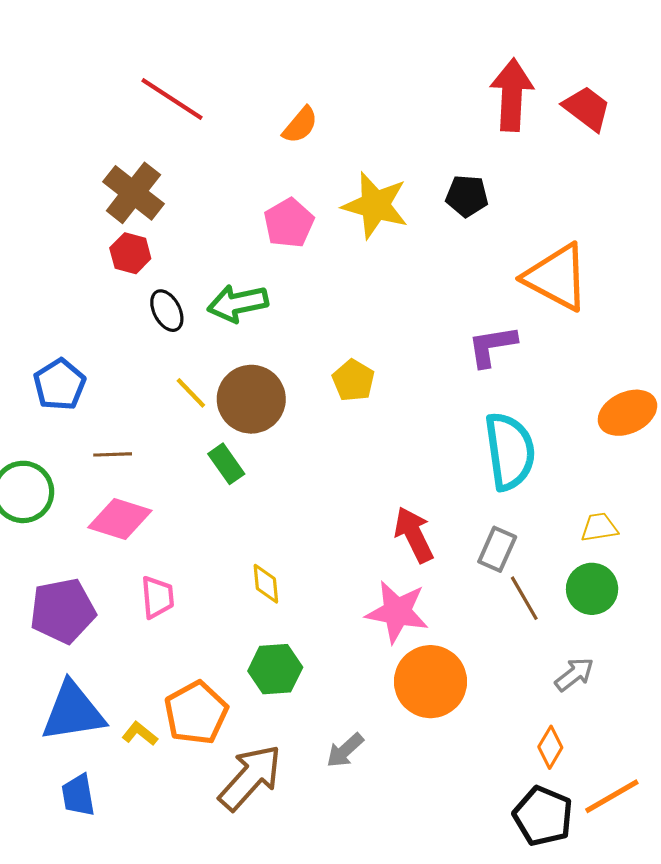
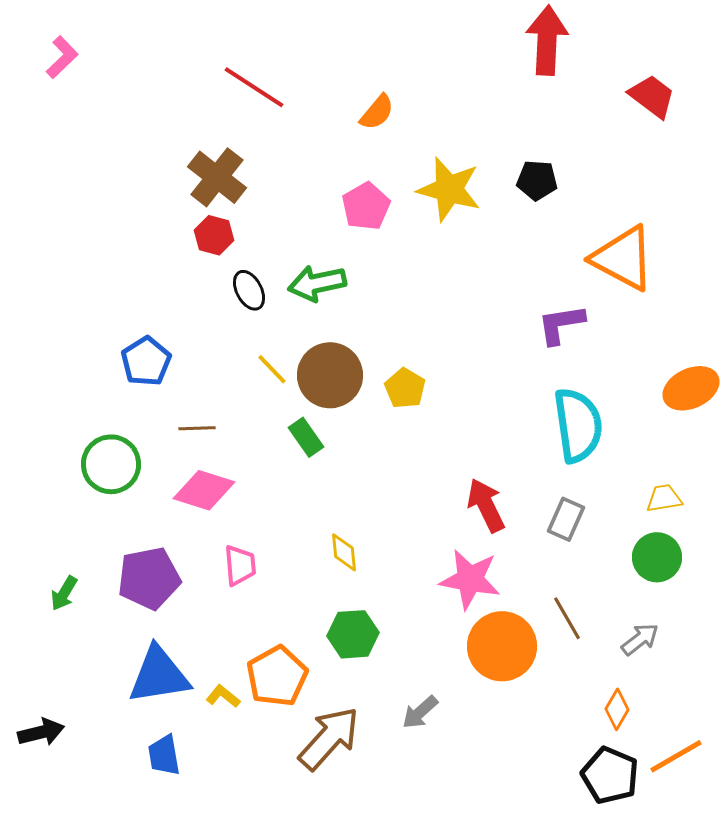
red arrow: (512, 95) -> (547, 40), moved
yellow pentagon: (353, 380) -> (405, 388), moved
brown line: (524, 598) -> (567, 618), moved

